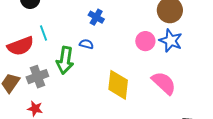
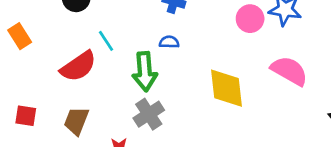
gray cross: (37, 77) -> (149, 114), moved

